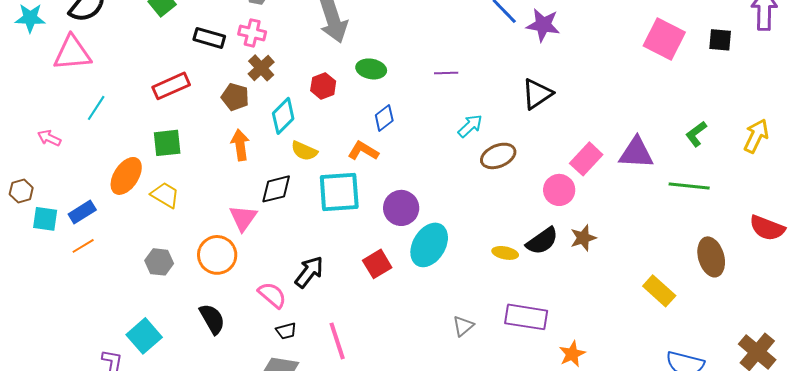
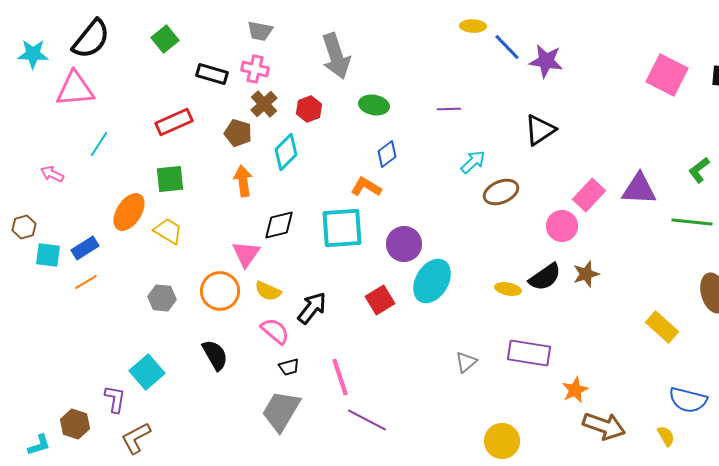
red hexagon: (323, 86) -> (309, 109), moved
yellow semicircle: (304, 151) -> (268, 291), moved

